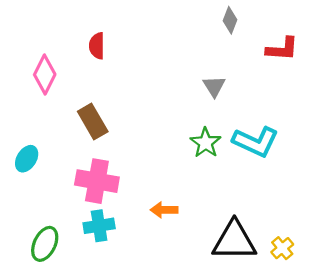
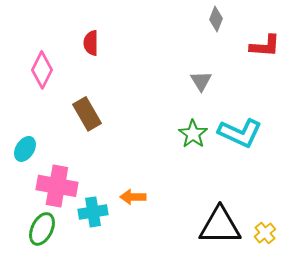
pink cross: (97, 181) -> (57, 186), moved
orange arrow: (164, 210) -> (133, 197), moved

